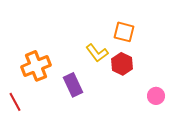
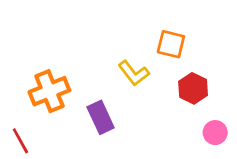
red hexagon: (122, 64) -> (193, 88), moved

